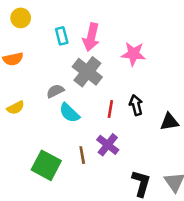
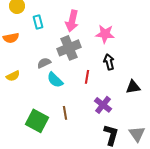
cyan rectangle: (62, 36) -> (38, 22), moved
gray cross: (87, 72) -> (69, 48), turned 30
black arrow: (136, 105) -> (109, 62), moved
purple cross: (108, 145) -> (103, 105), moved

